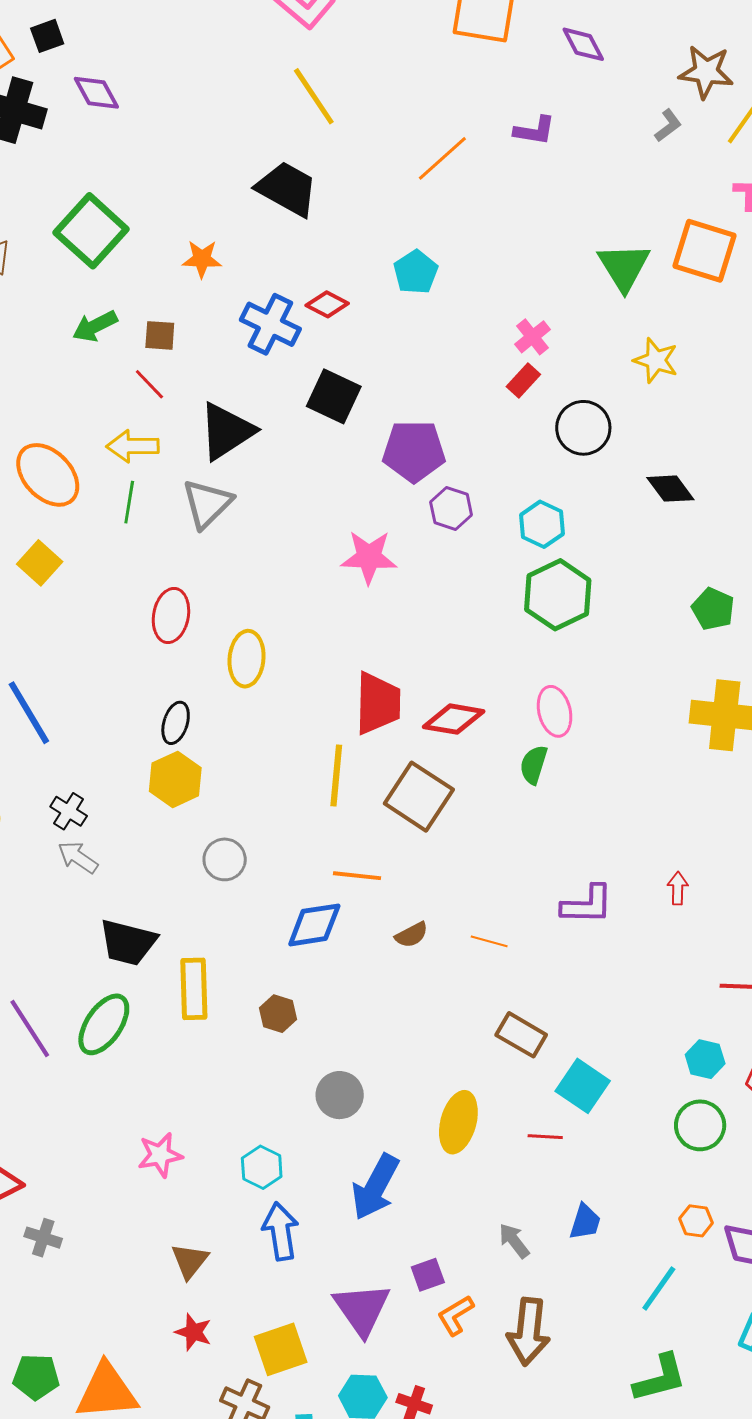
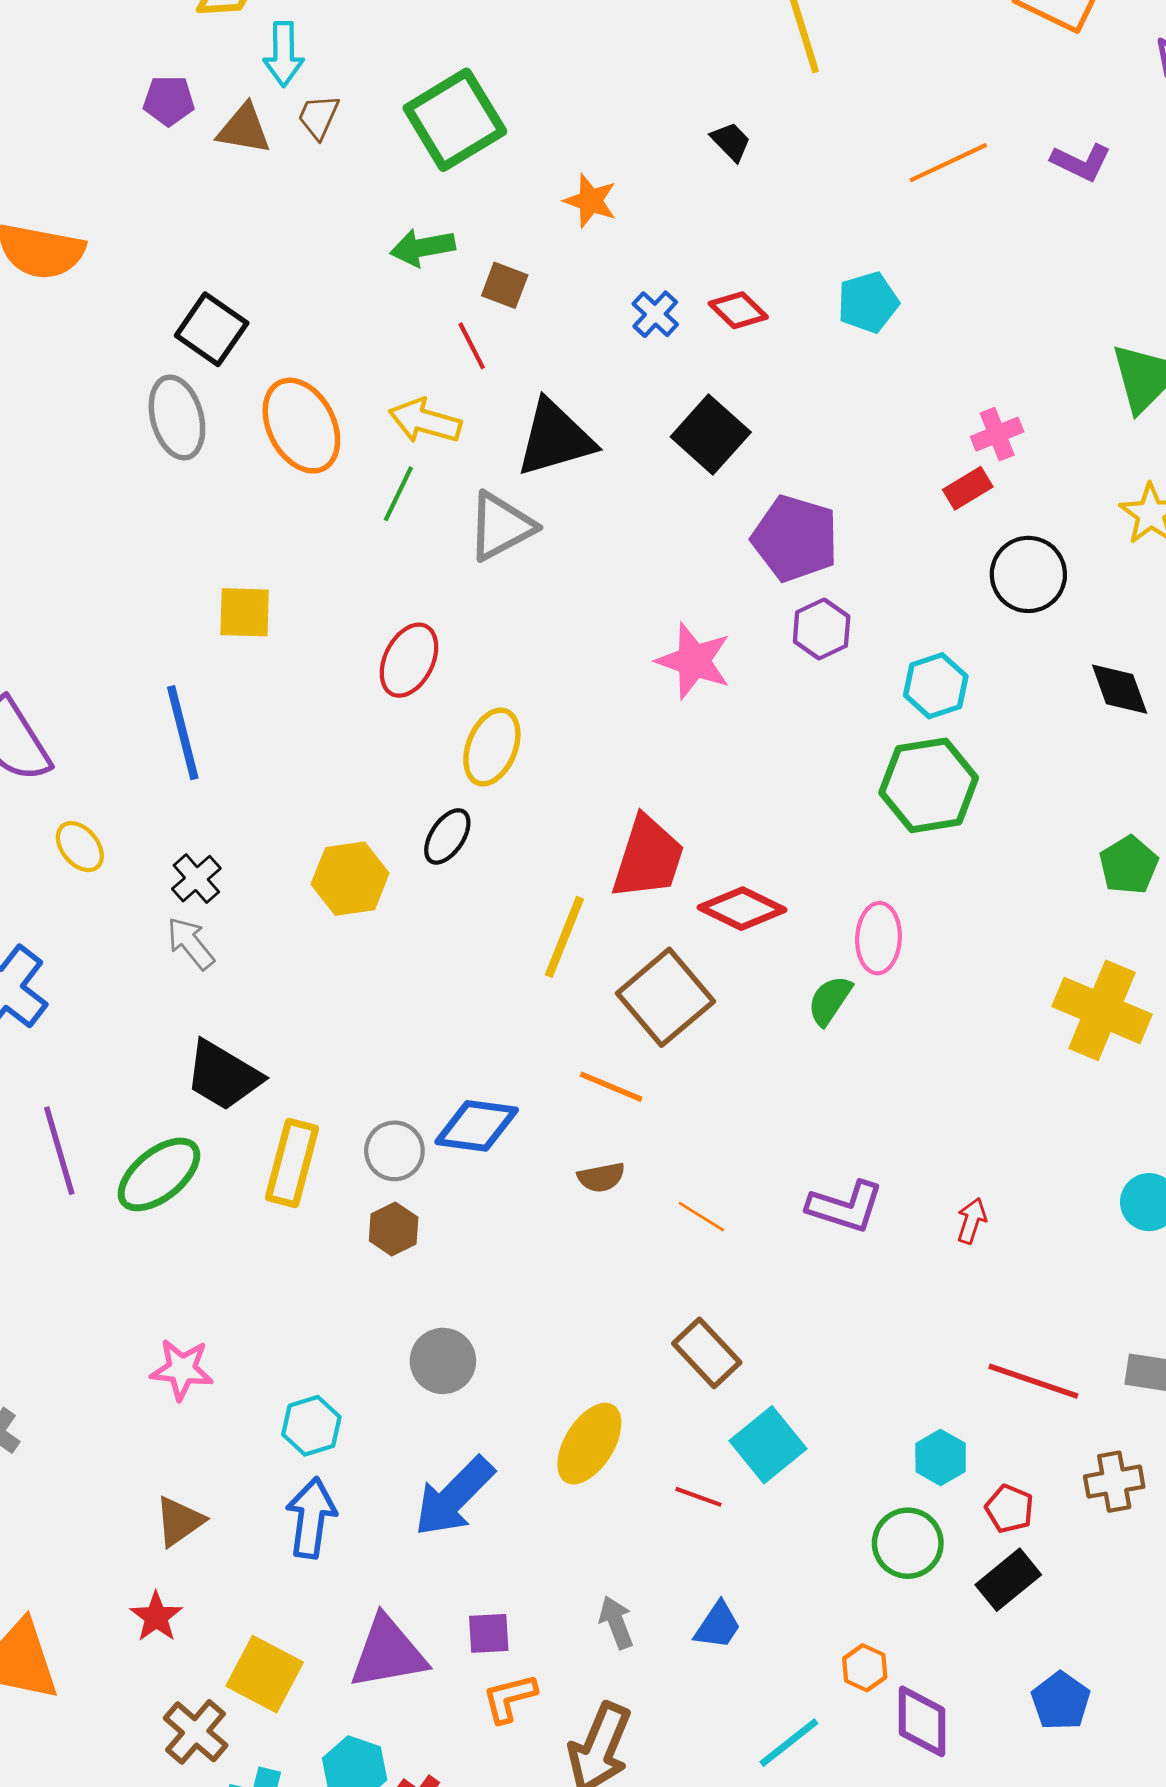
black trapezoid: (287, 189) -> (731, 142), size x0.5
blue cross: (270, 324) -> (655, 314), size x0.6
yellow square: (40, 563) -> (245, 612), moved, turned 33
black ellipse: (176, 723) -> (447, 836), moved
gray circle: (225, 859) -> (394, 1151), moved
orange line: (357, 876) -> (611, 1087), moved
purple triangle: (362, 1309) -> (388, 1653), turned 38
yellow square: (281, 1349) -> (265, 1674), turned 30

